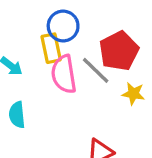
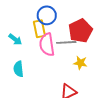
gray line: (96, 70) -> (66, 42), turned -48
yellow star: (133, 94) -> (80, 63), moved

